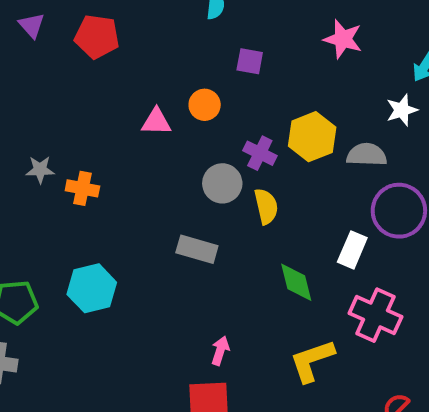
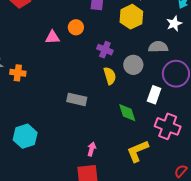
yellow hexagon: (312, 137) -> (131, 17), moved
gray circle: (222, 183) -> (133, 65), moved
cyan hexagon: (92, 288) -> (25, 136), moved

